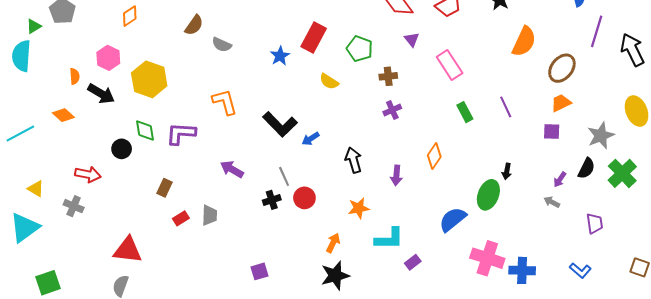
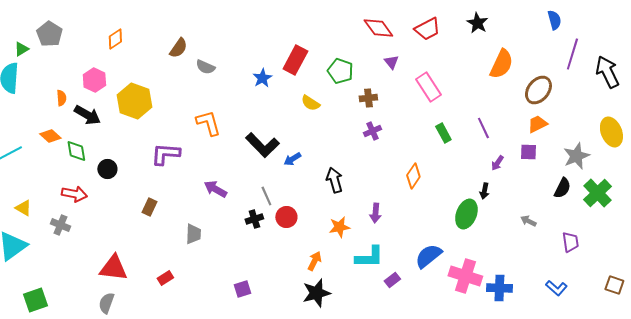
green diamond: (145, 130) -> (76, 151), moved
purple arrow: (396, 175) -> (375, 213), moved
purple arrow: (560, 180) -> (497, 163), moved
red rectangle: (181, 218) -> (165, 278), moved
blue semicircle: (453, 219) -> (428, 256), moved

